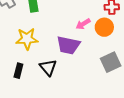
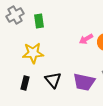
purple trapezoid: (68, 45) -> (84, 82), moved

